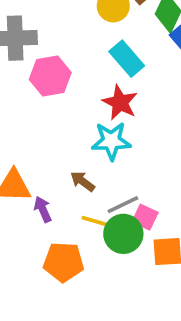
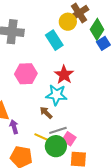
cyan rectangle: (127, 59) -> (54, 40), moved
pink hexagon: (50, 76) -> (26, 74), moved
brown arrow: (83, 181) -> (46, 113), moved

